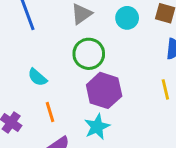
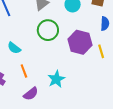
purple hexagon: (104, 90) -> (80, 42), moved

